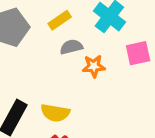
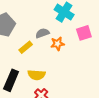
yellow rectangle: (60, 20) -> (26, 47), moved

